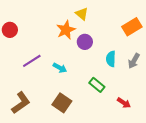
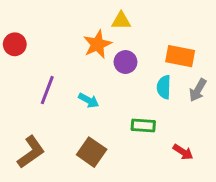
yellow triangle: (82, 14) -> (121, 21), turned -40
orange rectangle: (132, 27) -> (180, 56), moved, turned 42
purple line: (32, 61) -> (47, 90), turned -36
green rectangle: (97, 85) -> (143, 125), turned -35

